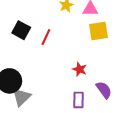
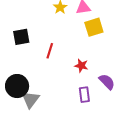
black square: (21, 30) -> (21, 37), turned -30
red line: (46, 37) -> (50, 51), moved

